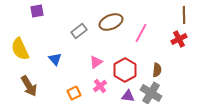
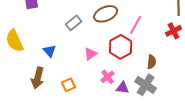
red hexagon: (125, 70) -> (121, 47), moved
brown arrow: (29, 86) -> (38, 78), moved, turned 45
pink cross: (100, 86) -> (108, 77), moved

